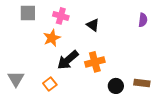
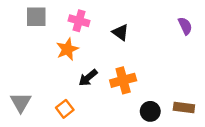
purple semicircle: (143, 20) -> (185, 26), turned -32
black arrow: (68, 60) -> (88, 78), size x0.7

